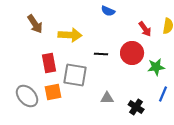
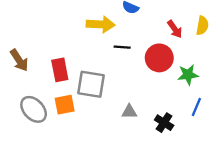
brown arrow: (35, 24) -> (19, 60), moved
yellow arrow: (70, 35) -> (101, 24), moved
black line: (101, 54) -> (122, 47), moved

